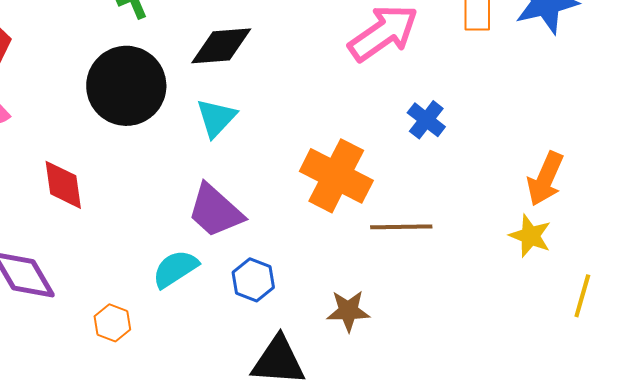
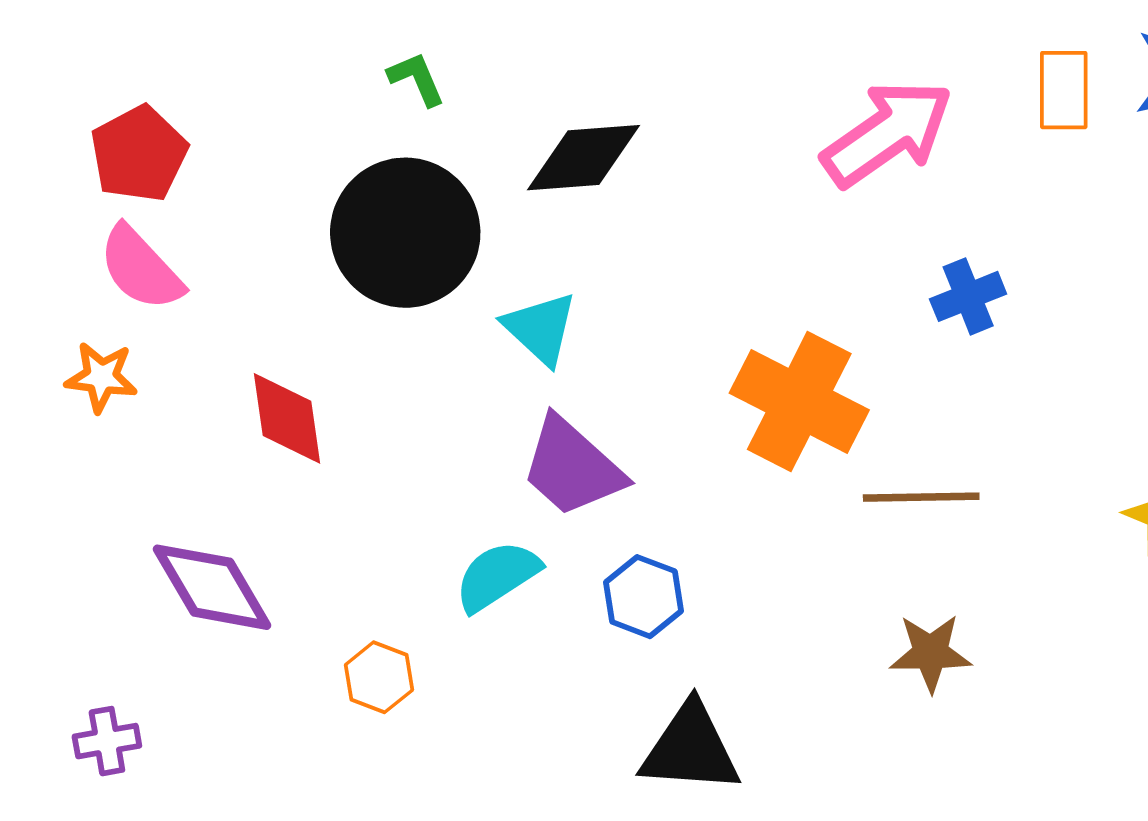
cyan triangle: (216, 118) -> (540, 328), moved, turned -30
blue cross: (426, 120) -> (968, 296), turned 30
brown star: (348, 311) -> (931, 653), moved

